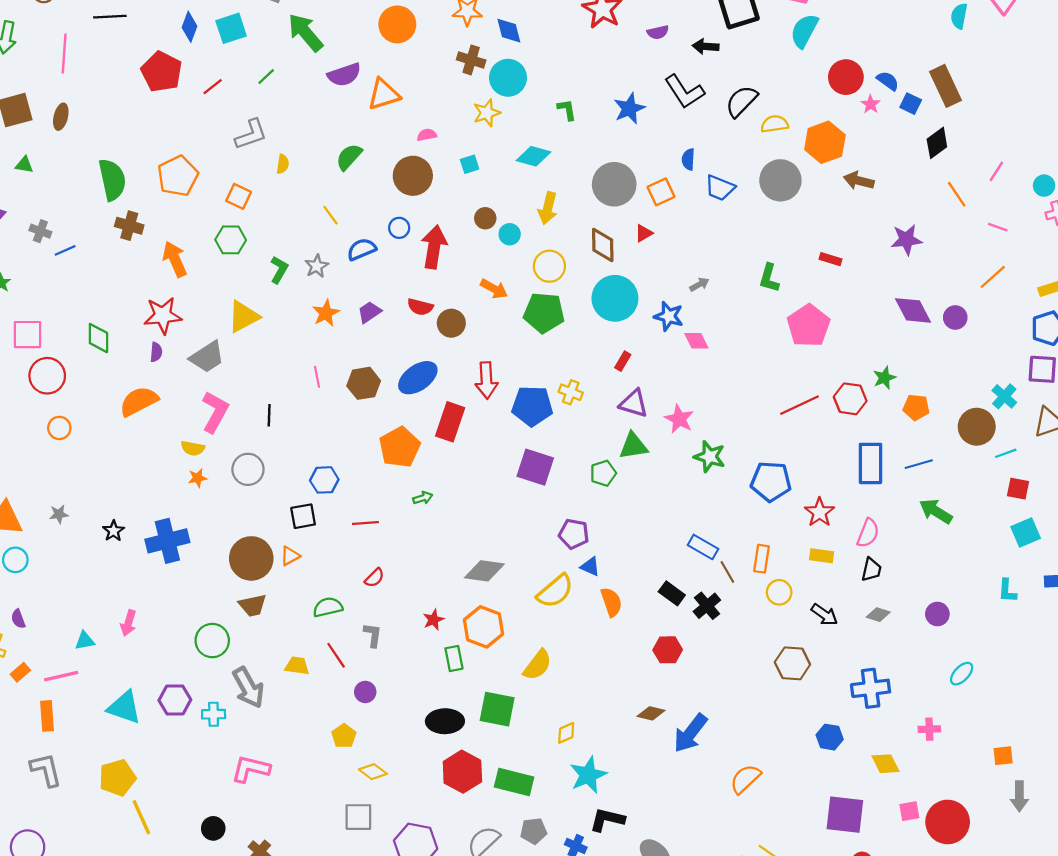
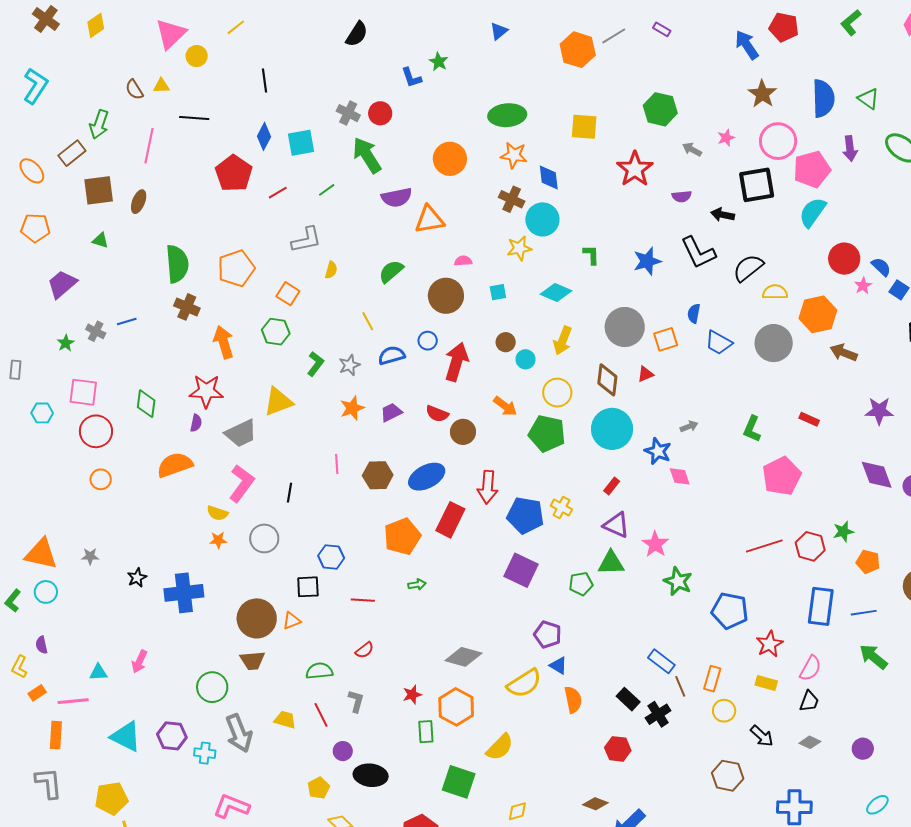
gray cross: (40, 231) -> (96, 331), moved
black ellipse: (445, 721) -> (371, 775), moved

